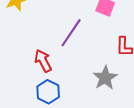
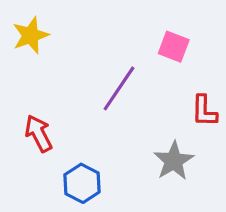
red arrow: (43, 61) -> (39, 133), moved

